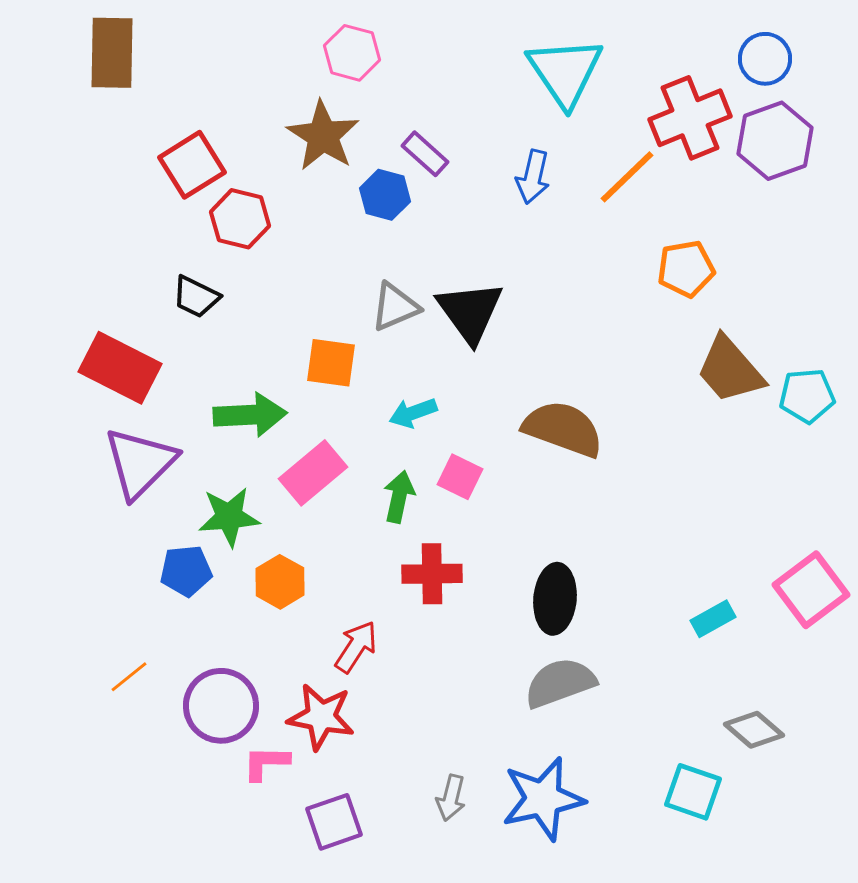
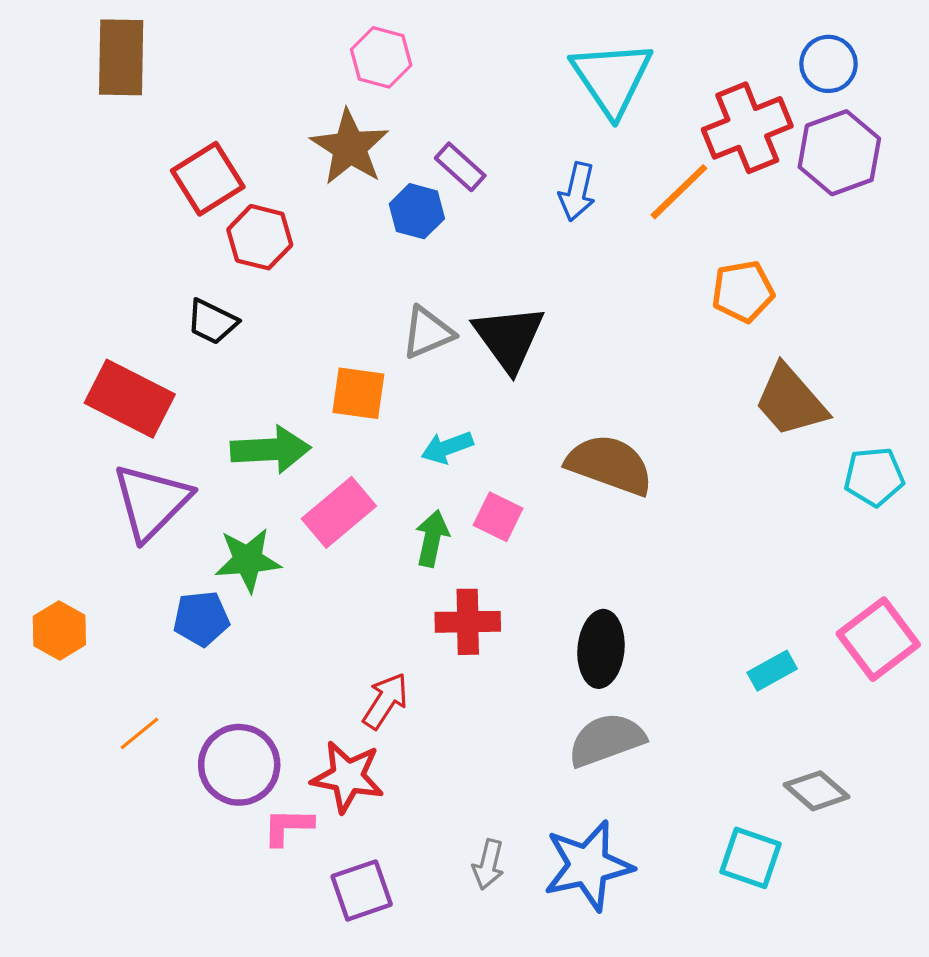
cyan pentagon: (807, 396) -> (874, 477), moved
orange hexagon: (280, 582) -> (59, 630), moved

